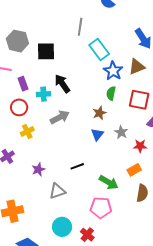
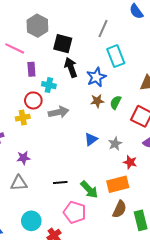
blue star: (113, 71) -> (96, 77), moved
black arrow: (62, 84) -> (71, 67), moved
red circle: (19, 107) -> (33, 100), moved
brown star: (99, 113) -> (97, 101), moved
black line: (77, 166) -> (60, 183), moved
orange rectangle: (134, 170) -> (118, 184), size x1.5
gray triangle: (57, 191) -> (19, 183), moved

